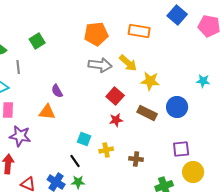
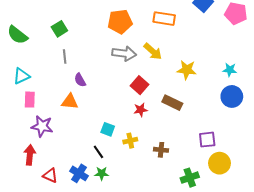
gray line: (18, 67) -> (65, 56), moved
yellow star: (150, 81) -> (187, 70), moved
blue circle: (177, 107) -> (232, 96), moved

